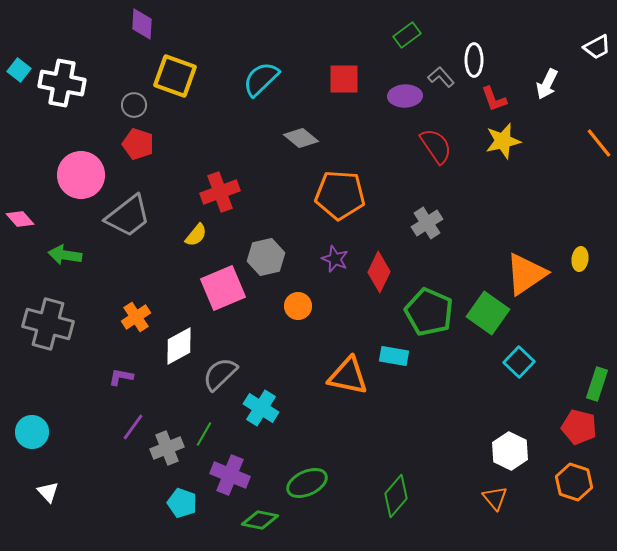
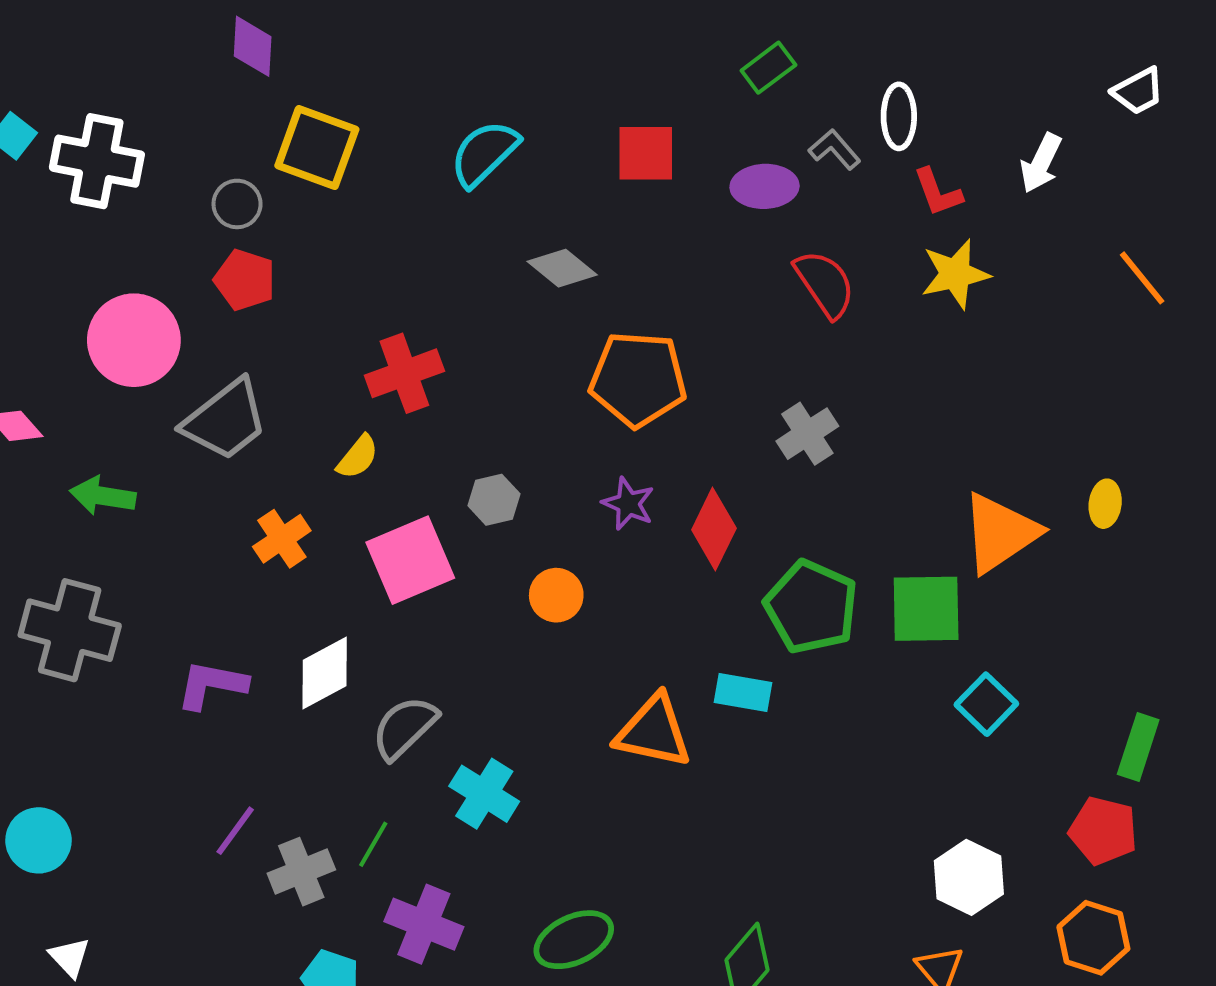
gray hexagon: (266, 257) -> (494, 500), size x0.7
green square: (488, 313) -> (926, 609), turned -36
orange cross: (136, 317) -> (282, 539), moved
purple L-shape: (121, 377) -> (212, 685), moved, size x1.5

